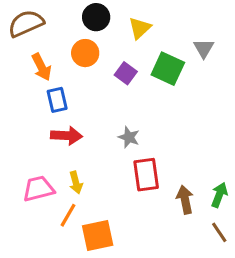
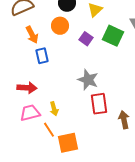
red arrow: (66, 136) -> (27, 88), moved
gray star: (129, 137) -> (88, 80), size x1.5
orange line: (68, 215) -> (49, 130), turned -63

